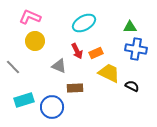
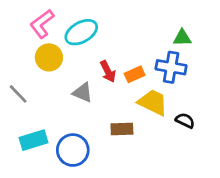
pink L-shape: (30, 17) -> (42, 24), turned -60
cyan ellipse: (84, 23) -> (81, 32), moved
blue cross: (136, 49) -> (171, 67), moved
brown rectangle: (75, 88) -> (122, 129), moved

